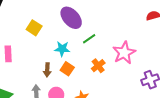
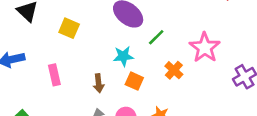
yellow square: (34, 28) -> (69, 28), moved
brown arrow: (47, 70) -> (99, 83), moved

